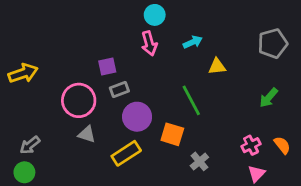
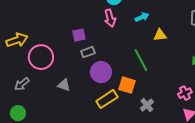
pink circle: (79, 100) -> (41, 57), moved
gray arrow: (30, 145) -> (22, 84), moved
yellow rectangle: (126, 153) -> (107, 99), moved

